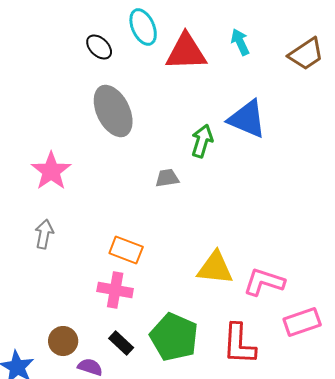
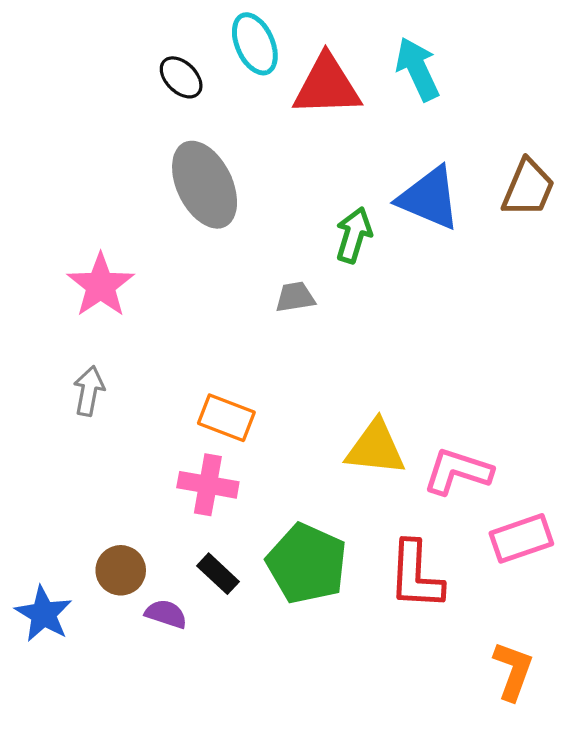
cyan arrow: (240, 42) -> (417, 69), size x1.4
brown trapezoid: (306, 54) -> (528, 188), moved, turned -33

